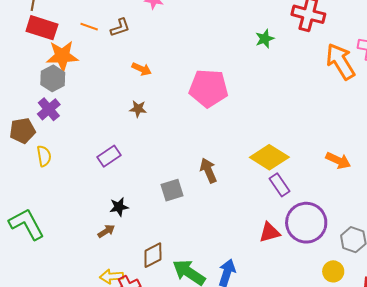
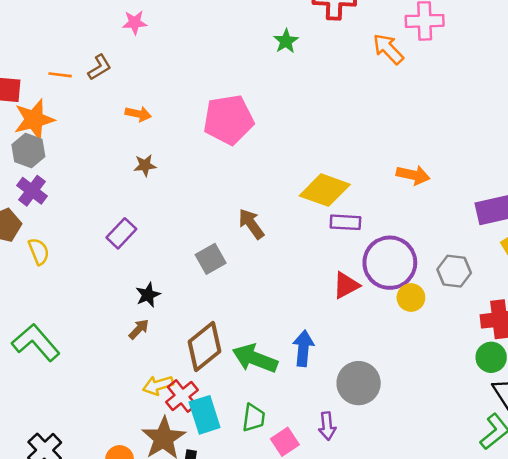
orange arrow: (340, 61) -> (388, 49), size x0.7
purple rectangle: (280, 185) -> (345, 222), turned -40
brown diamond: (153, 255) -> (205, 347), size x1.4
yellow circle: (333, 271) -> (411, 298), moved

